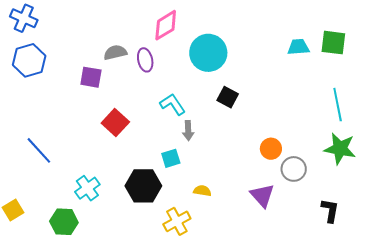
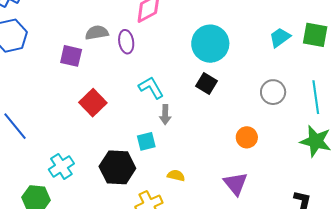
cyan trapezoid: (298, 47) -> (280, 37), turned -35
cyan circle: (208, 53) -> (210, 44), moved
gray circle: (294, 169) -> (273, 92), moved

